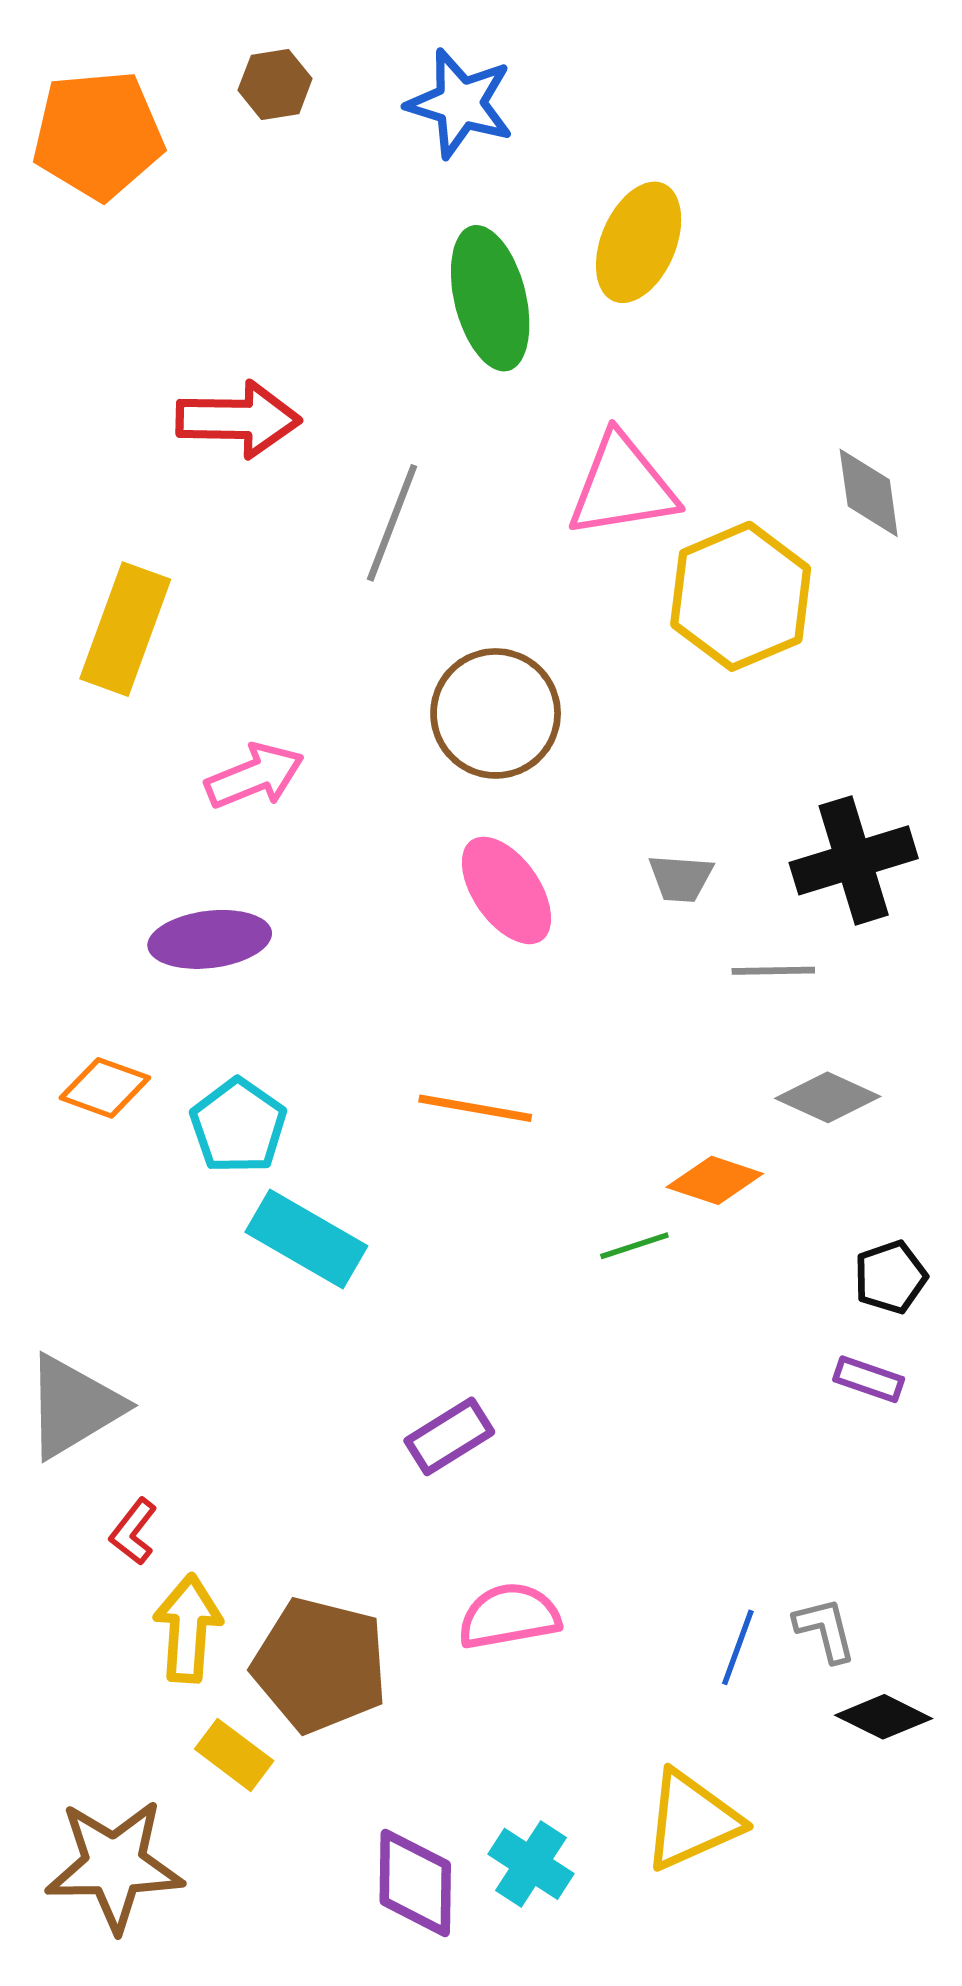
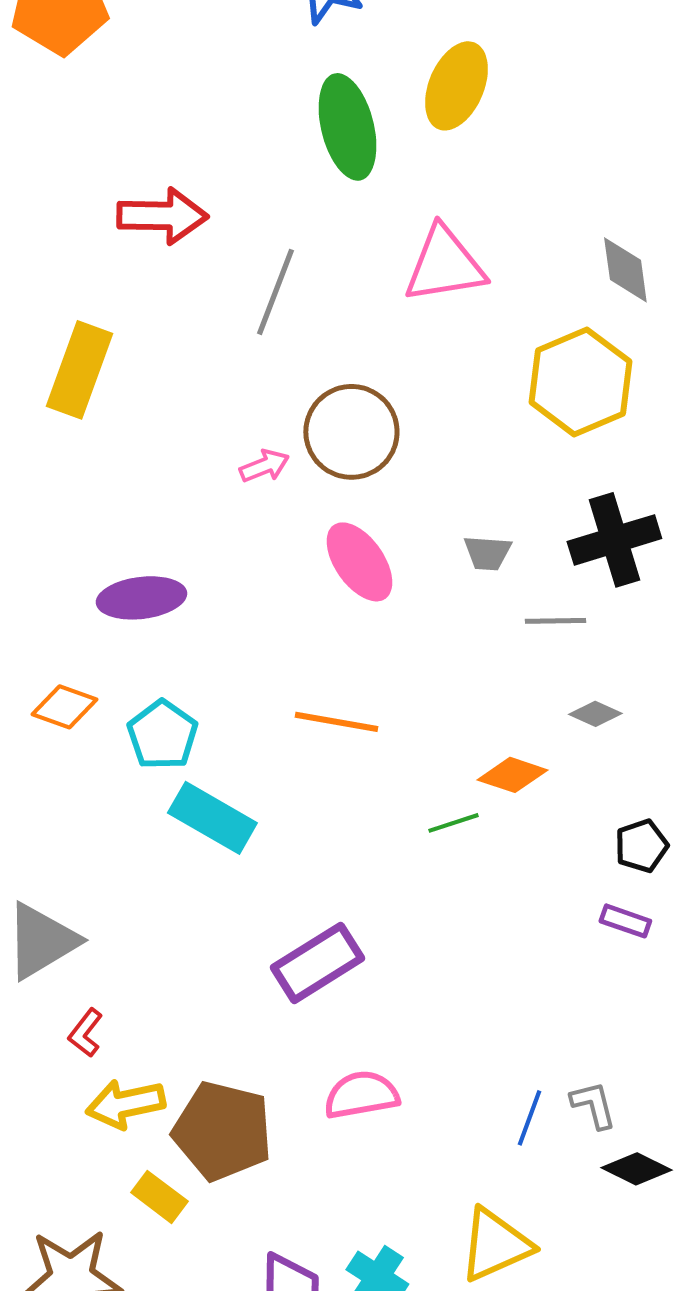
yellow hexagon: (741, 596) -> (580, 382), moved
pink arrow: (255, 776) -> (264, 466), moved, size x0.7
gray diamond: (828, 1097) -> (595, 714), size x0.7
purple rectangle: (449, 1436) -> (317, 963), size x1.4
yellow arrow: (188, 1628) -> (125, 1104), turned -106

